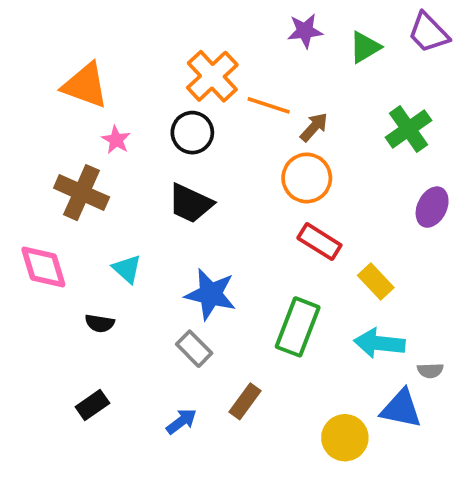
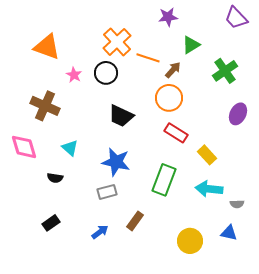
green triangle: (365, 47) -> (191, 45), moved
pink star: (116, 140) -> (74, 75), moved
black trapezoid: (191, 203) -> (121, 116), moved
gray rectangle: (194, 349) -> (107, 192), turned -60
blue triangle: (401, 409) -> (229, 233), moved, size x0.7

